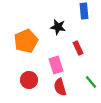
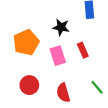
pink rectangle: (56, 65) -> (58, 56), moved

